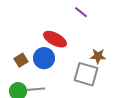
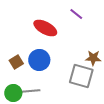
red ellipse: (55, 39) -> (45, 28), moved

